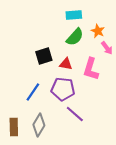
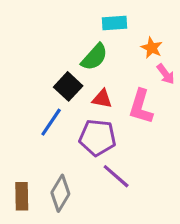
green semicircle: (75, 37) -> (94, 57), moved
black square: (44, 56) -> (68, 86), turned -30
blue line: (33, 92) -> (51, 122), moved

